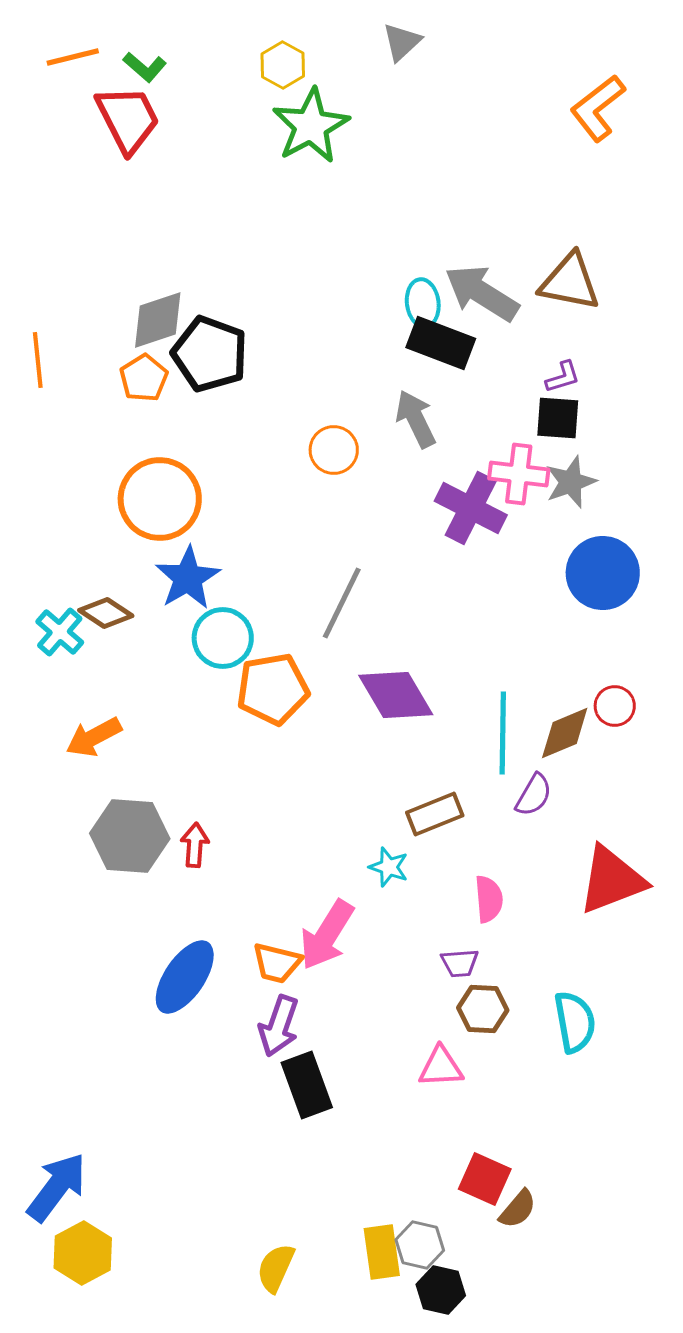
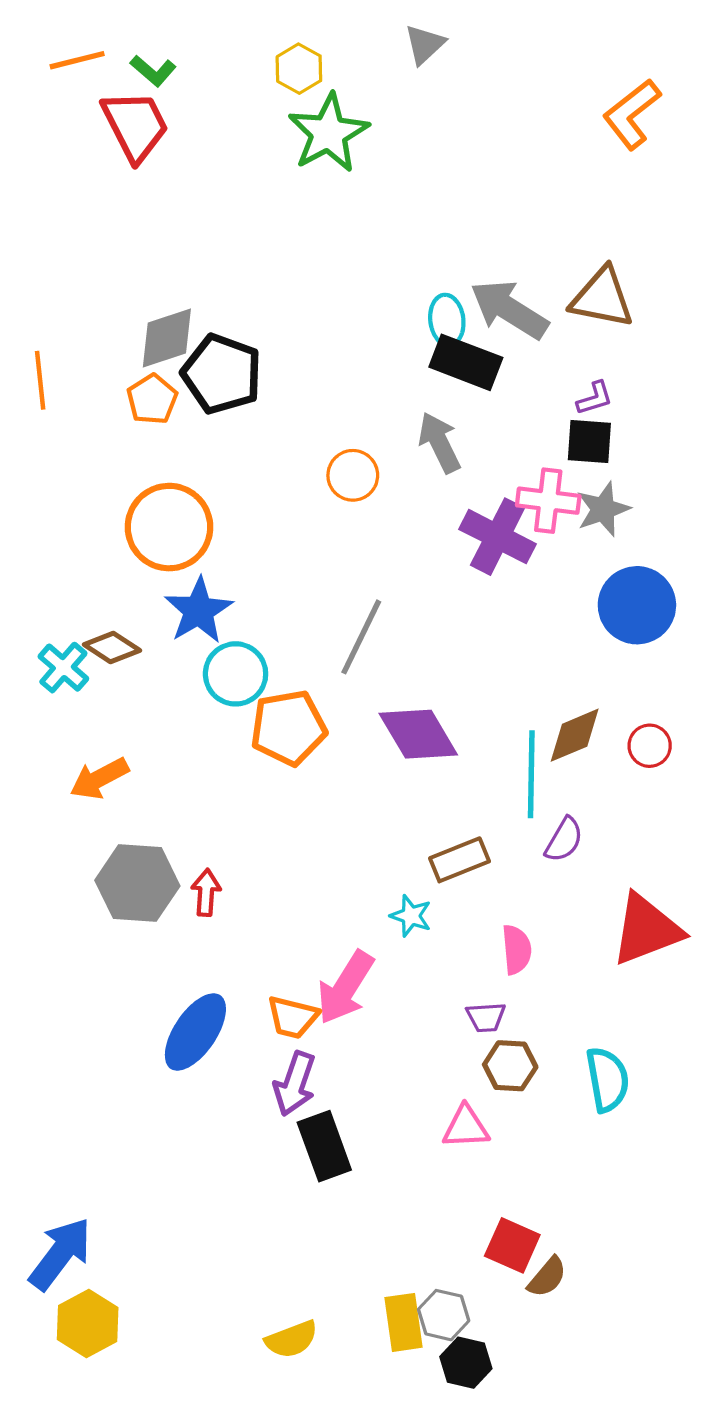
brown diamond: (565, 733) -> (575, 735), moved
yellow semicircle: (276, 1268) -> (292, 1339), turned -135

